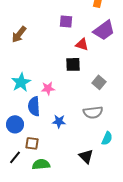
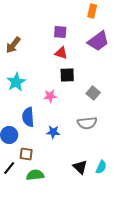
red triangle: (82, 44) -> (61, 53), moved
cyan star: (21, 82) -> (16, 82), moved
pink star: (48, 88) -> (50, 96), moved
cyan semicircle: (107, 138) -> (101, 167), moved

